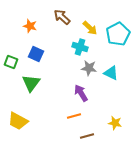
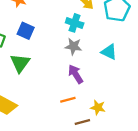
gray star: (89, 68) -> (73, 46), moved
yellow star: (115, 123) -> (98, 108), moved

